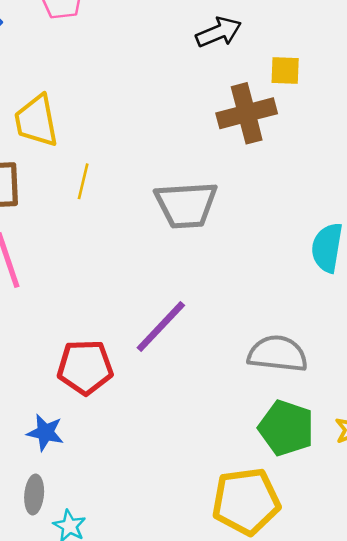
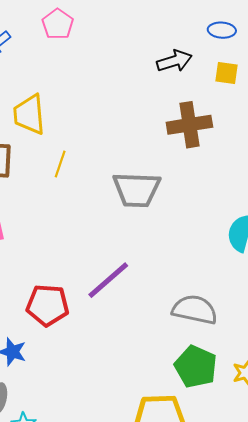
yellow square: (285, 70) -> (227, 73), moved

